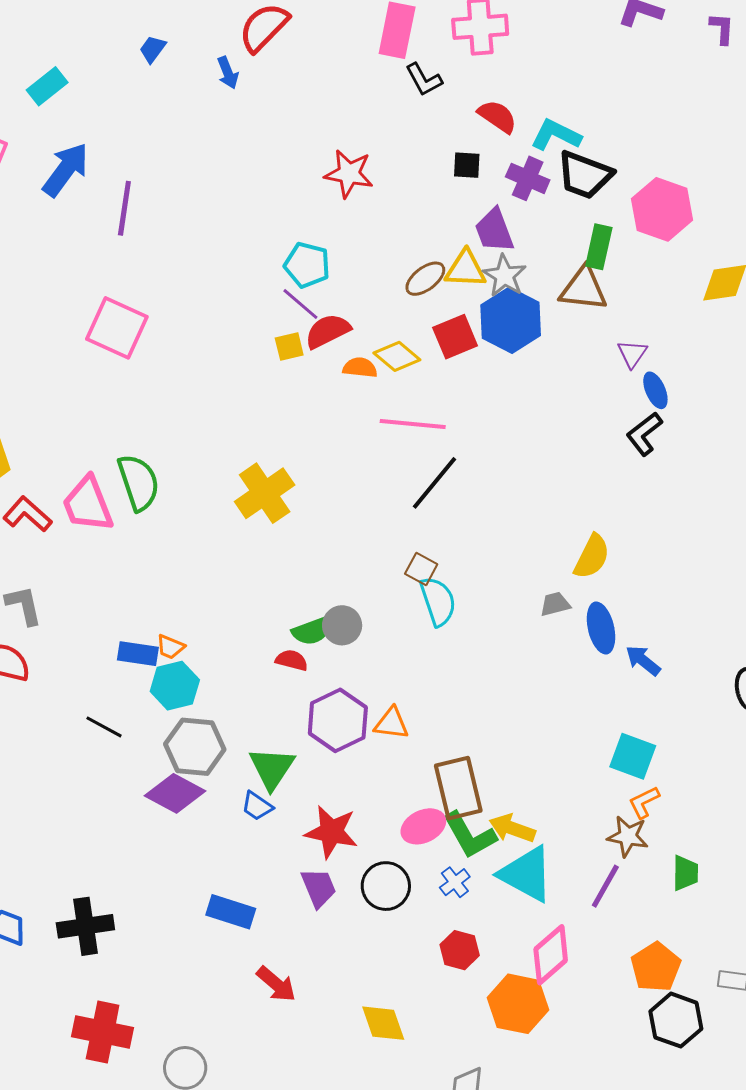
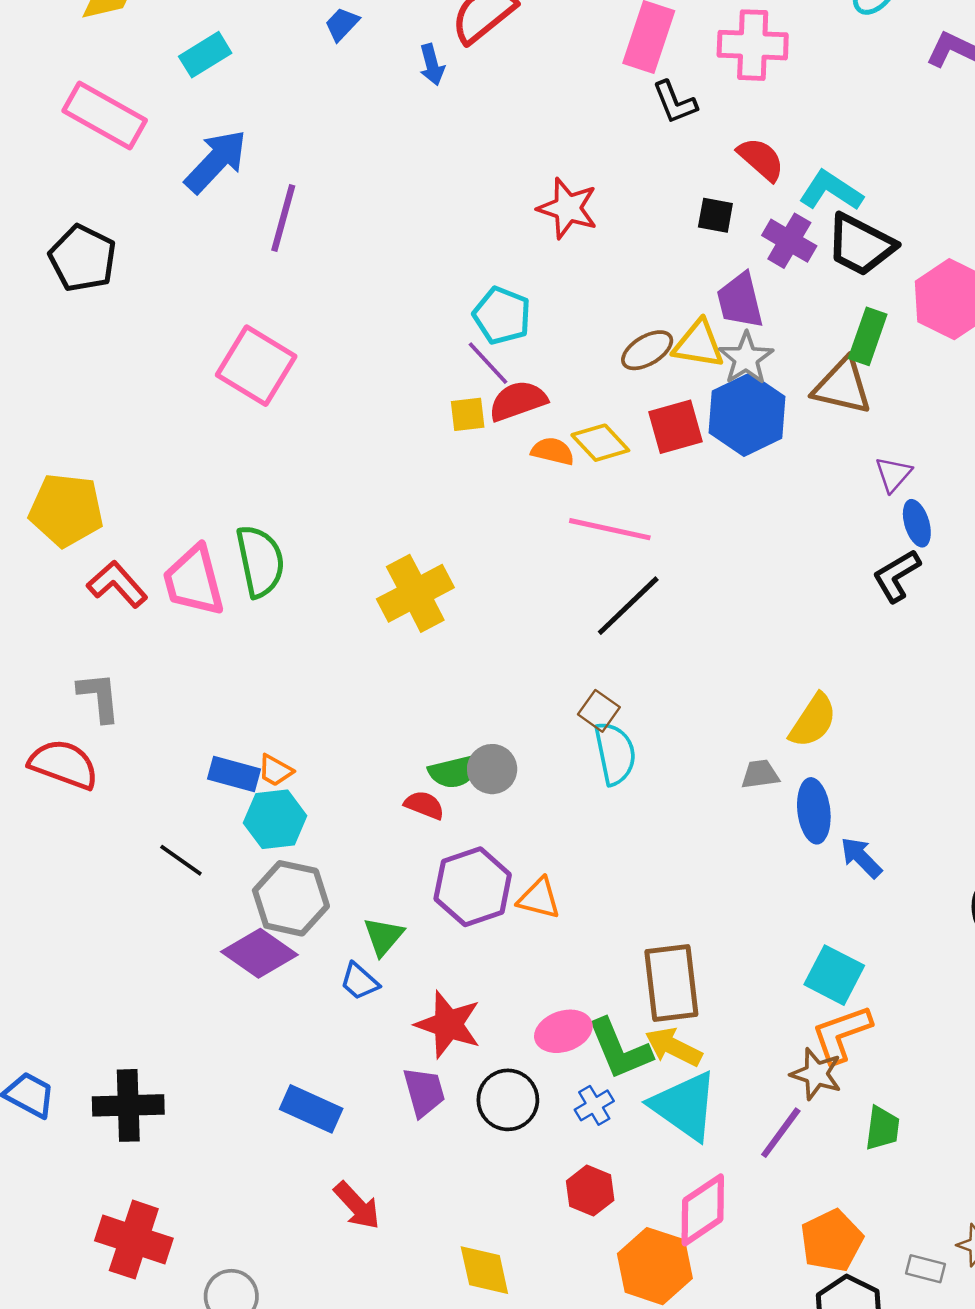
green triangle: (272, 768) -> (383, 936), size x0.7
brown rectangle: (458, 788) -> (671, 983), moved
orange L-shape: (644, 802) -> (841, 1034), size x1.5

